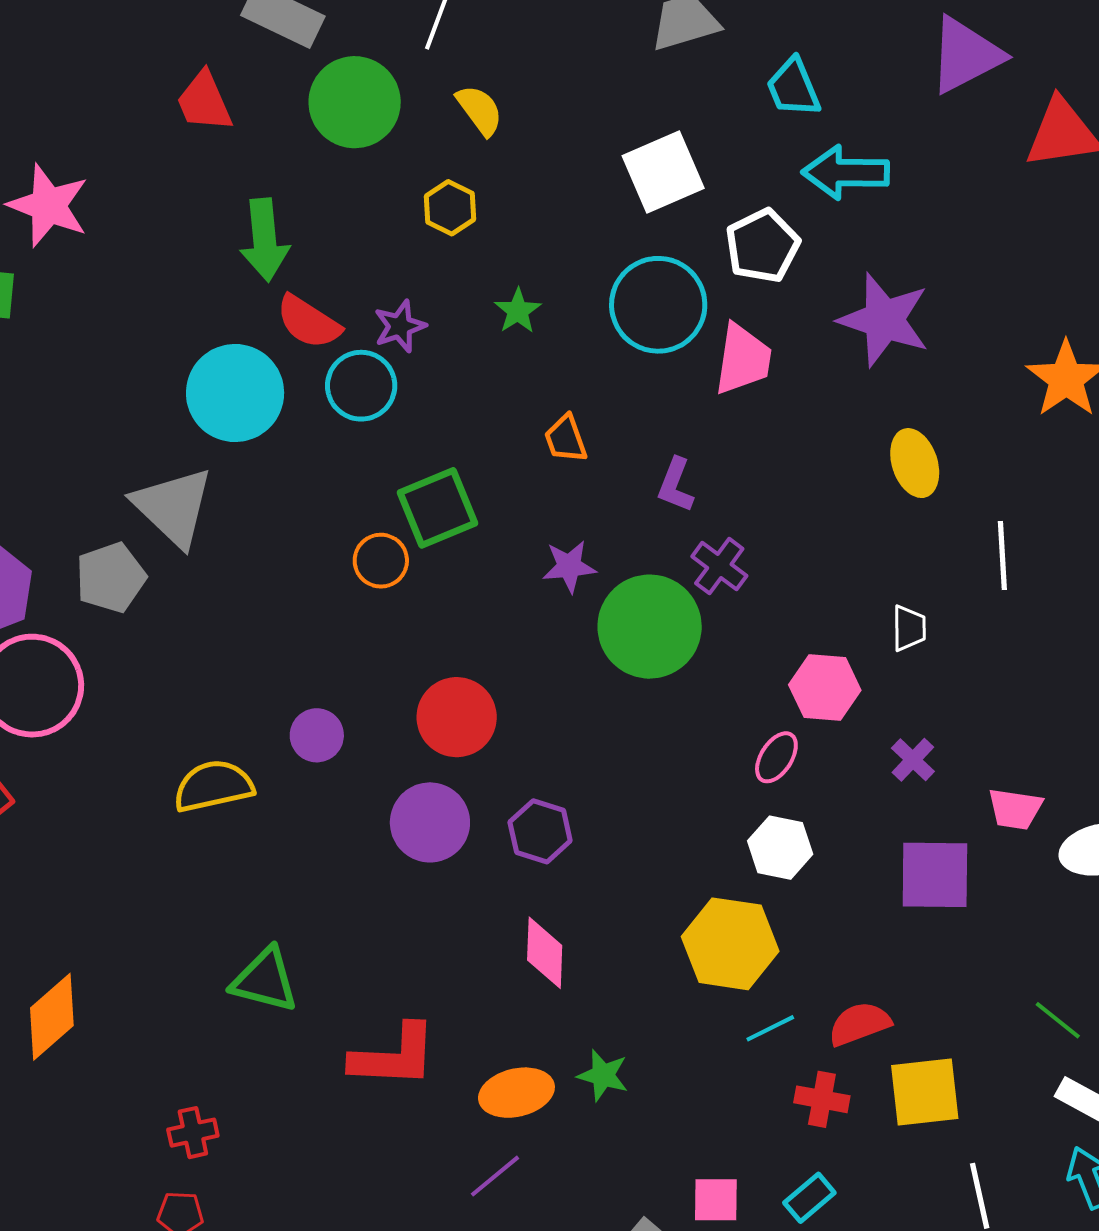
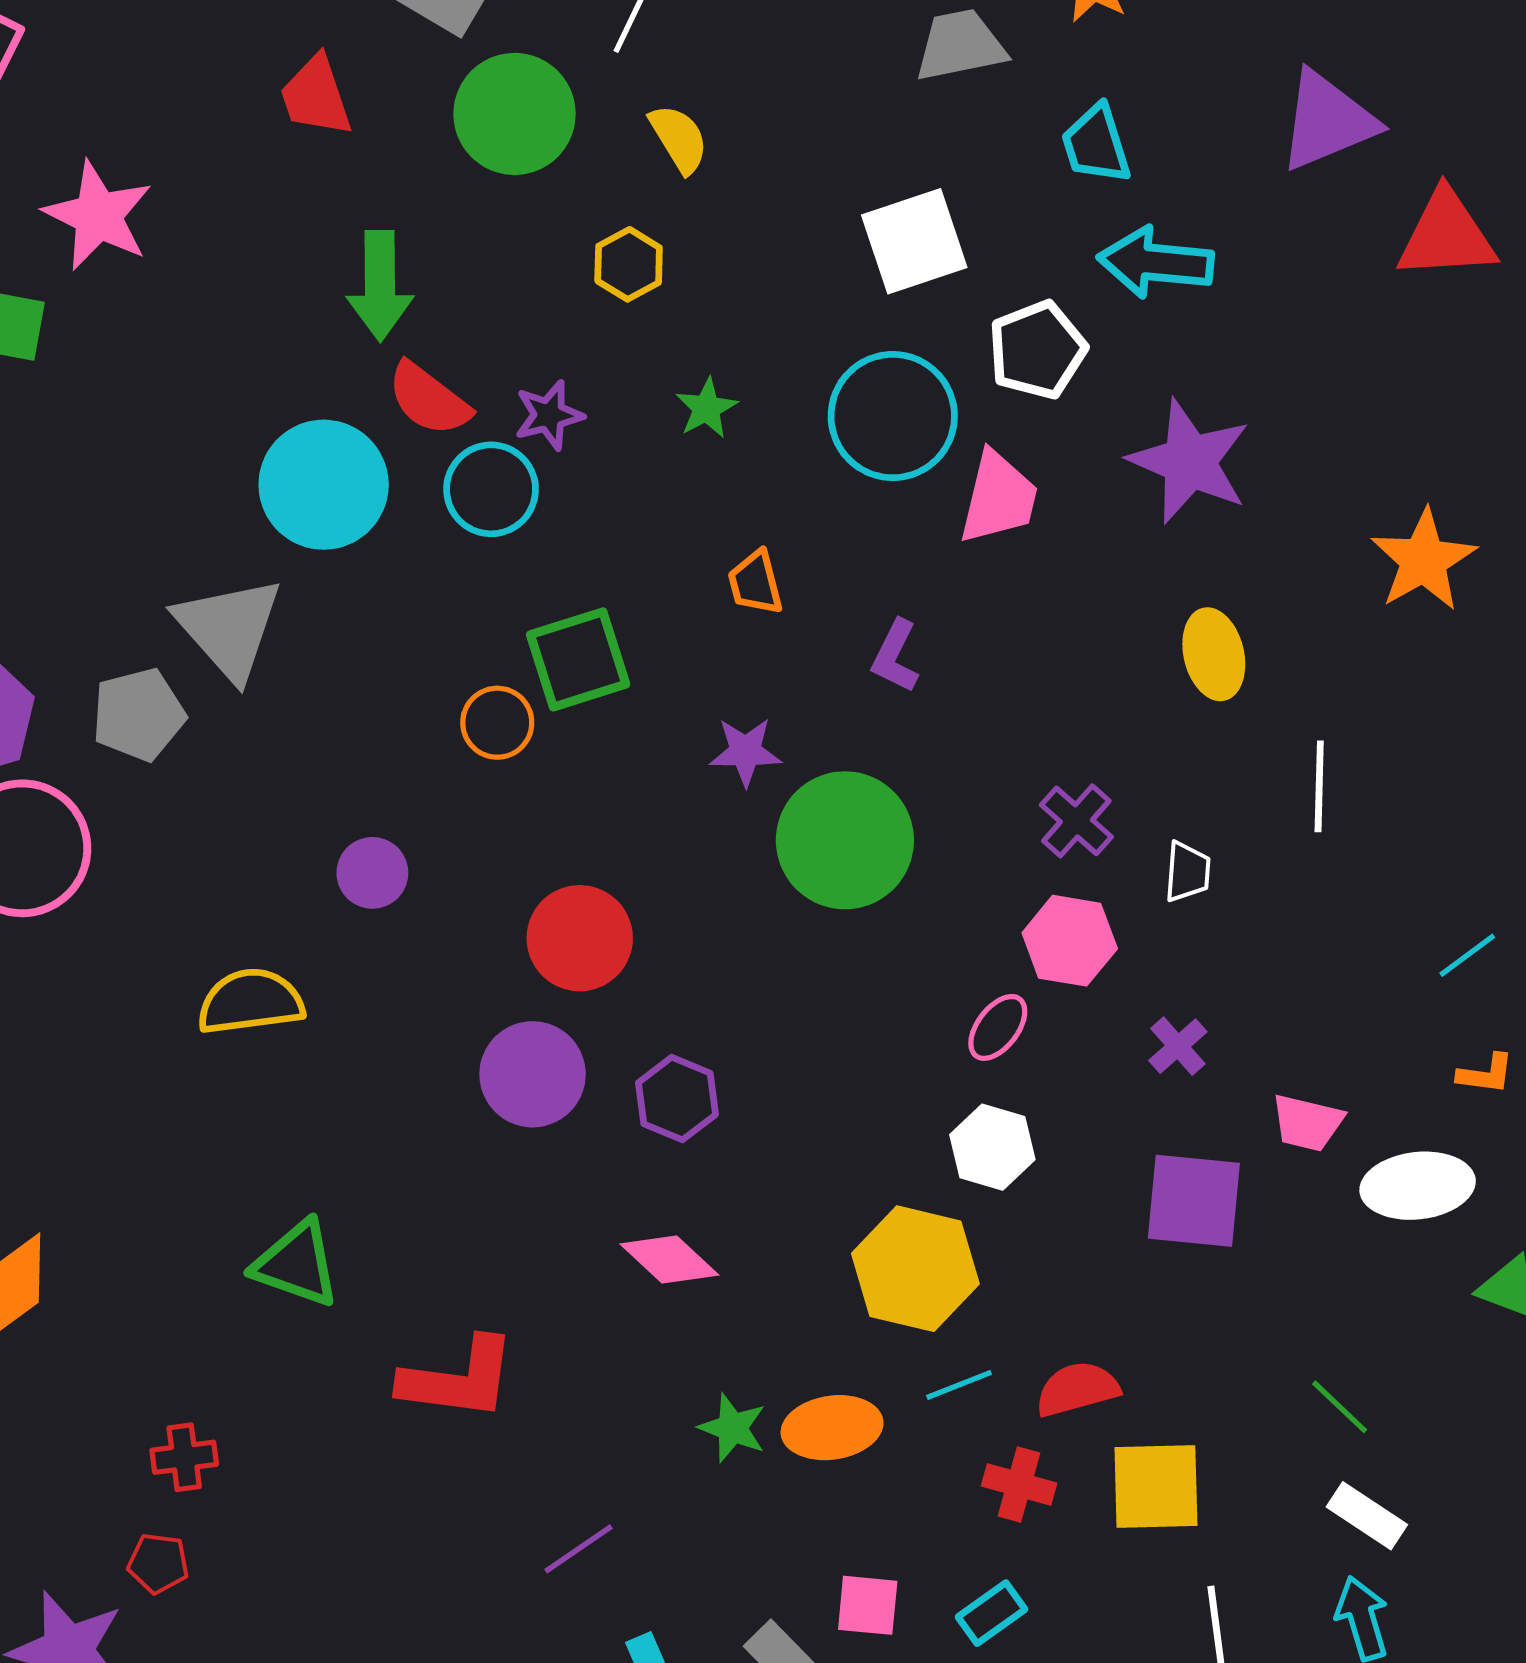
purple cross: (719, 566) -> (1076, 821), moved
purple circle: (317, 735) -> (372, 873), moved
pink diamond: (545, 953) -> (669, 1259), turned -54
orange ellipse: (516, 1093) -> (832, 1428), moved

